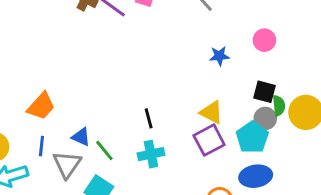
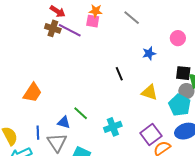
orange trapezoid: (41, 106) -> (32, 93), moved
black line: (149, 118) -> (119, 74), moved
purple square: (209, 140) -> (151, 134), moved
green line: (104, 150) -> (81, 113), moved

